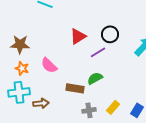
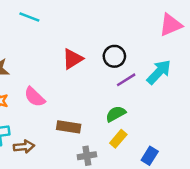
purple line: (98, 52) -> (126, 80), moved
green semicircle: (95, 78) -> (116, 114), moved
yellow rectangle: (113, 107) -> (118, 139), moved

